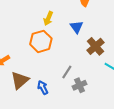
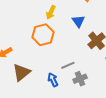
gray line: (67, 72) -> (68, 65), turned 32
blue arrow: (43, 88) -> (53, 80), moved

